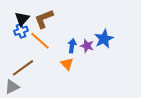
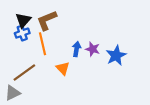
blue star: (104, 39) -> (116, 55), moved
orange line: (40, 41) -> (42, 44), turned 35
orange triangle: (67, 64) -> (63, 68), moved

